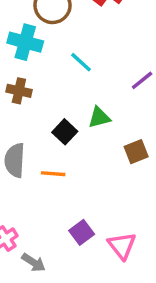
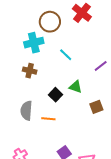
cyan cross: (25, 42) -> (34, 43), turned -30
green triangle: (99, 117) -> (76, 87), turned 32

